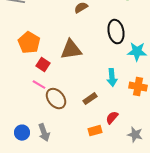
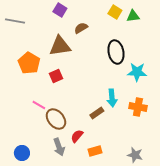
brown triangle: (71, 50) -> (60, 46), moved
red square: (43, 65) -> (56, 76), moved, turned 32
brown rectangle: (90, 99) -> (97, 113), moved
red semicircle: (112, 118) -> (77, 136), moved
gray arrow: (44, 133) -> (59, 147), moved

